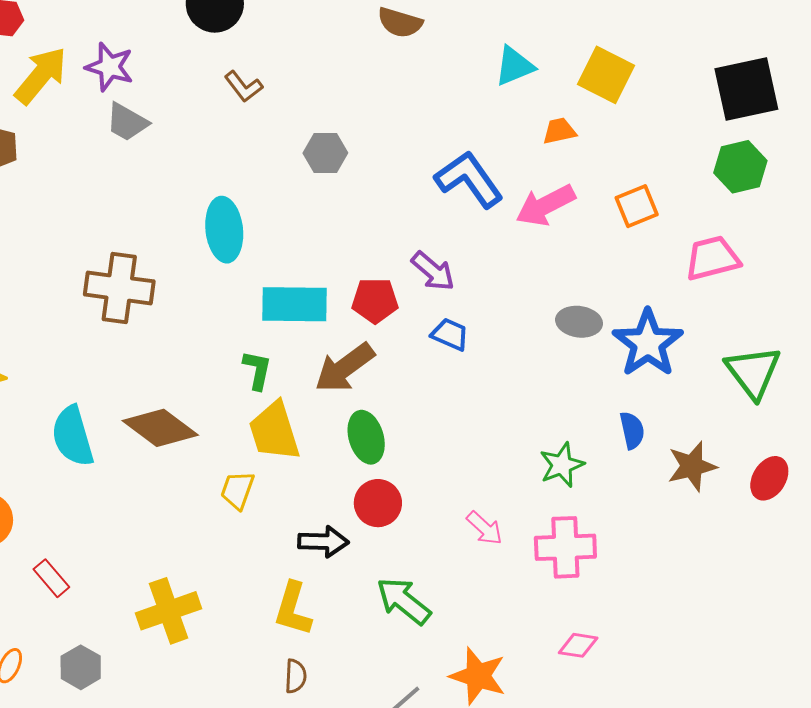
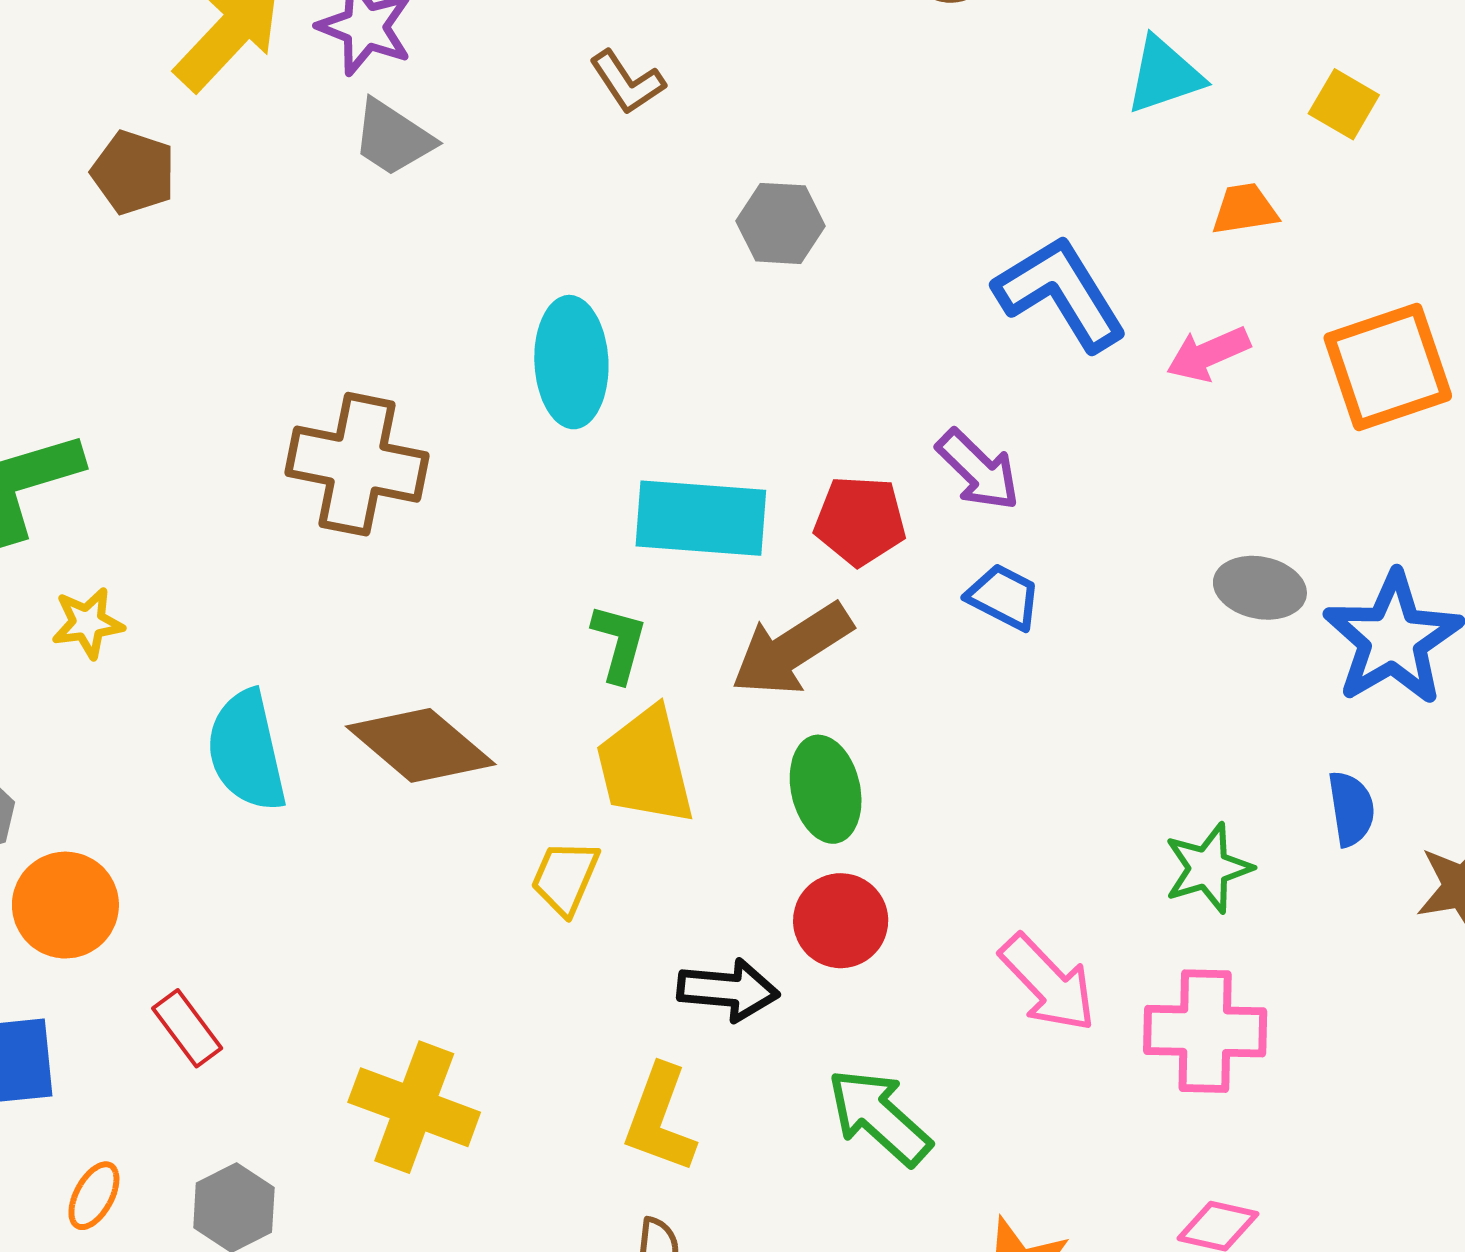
yellow square: (606, 75) -> (1344, 104), size x0.6
pink arrow: (545, 205) -> (1208, 354), size x0.7
orange square: (637, 206) -> (1388, 367), size x1.5
pink arrow: (485, 528) -> (1048, 983), size x1.4
yellow cross: (169, 611) -> (414, 1107), turned 36

